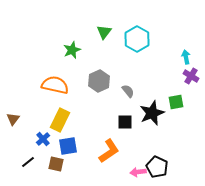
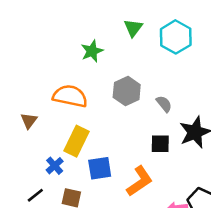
brown triangle: (13, 119) -> (29, 121), moved
blue square: (68, 146) -> (100, 168), moved

